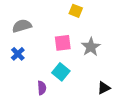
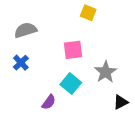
gray star: (91, 47) -> (106, 72), moved
purple semicircle: (42, 88) -> (49, 102), turned 40

